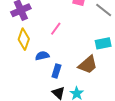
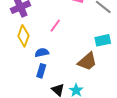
blue rectangle: (56, 71) -> (41, 71), moved

